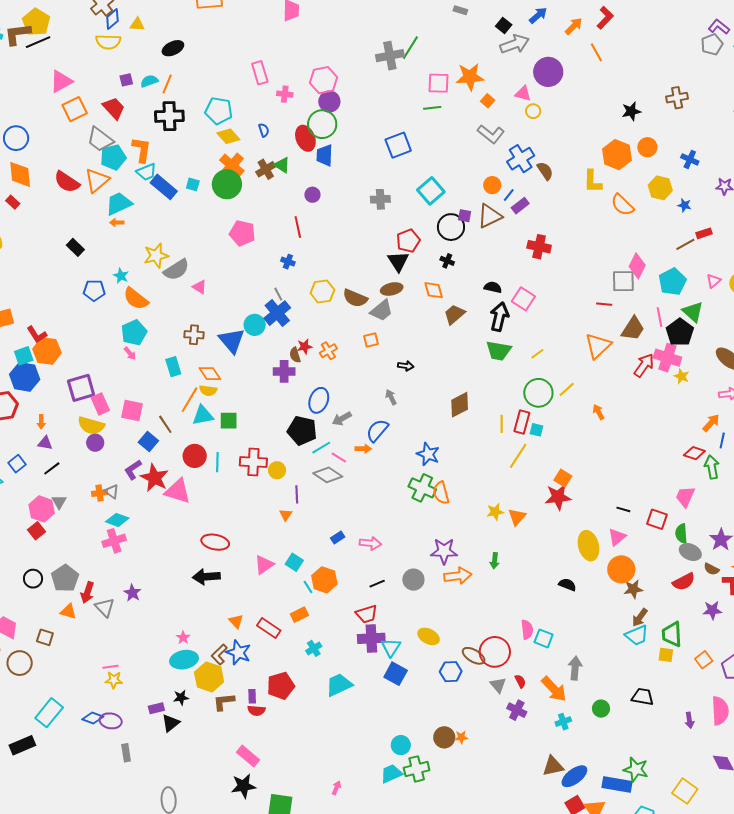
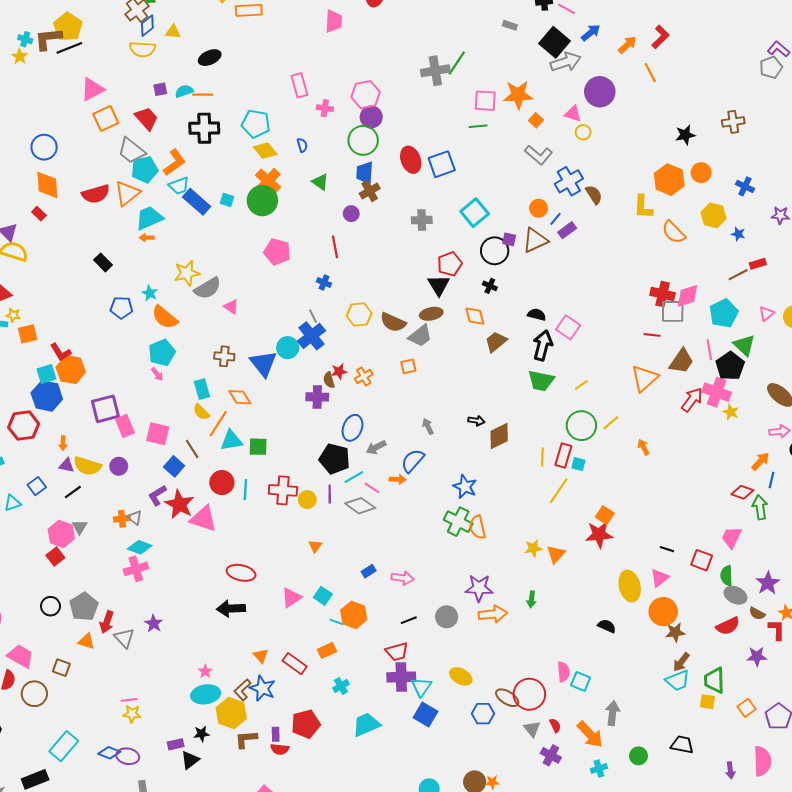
black square: (504, 25) -> (554, 42), size x1.8
orange line: (167, 84) -> (203, 95), turned 66
red ellipse: (305, 138) -> (411, 160), moved
orange L-shape: (142, 150) -> (174, 162), turned 44
brown cross: (266, 169) -> (370, 191), moved
red semicircle: (67, 182) -> (96, 194), turned -52
red cross: (539, 247) -> (663, 294), moved
pink diamond: (637, 266) -> (687, 296), turned 45
black arrow: (406, 366) -> (476, 421), moved
yellow semicircle: (208, 391) -> (201, 412), moved, turned 36
yellow semicircle: (91, 425) -> (87, 466), moved
purple line: (297, 494) -> (330, 494), moved
cyan line: (308, 587) -> (337, 622), turned -40

